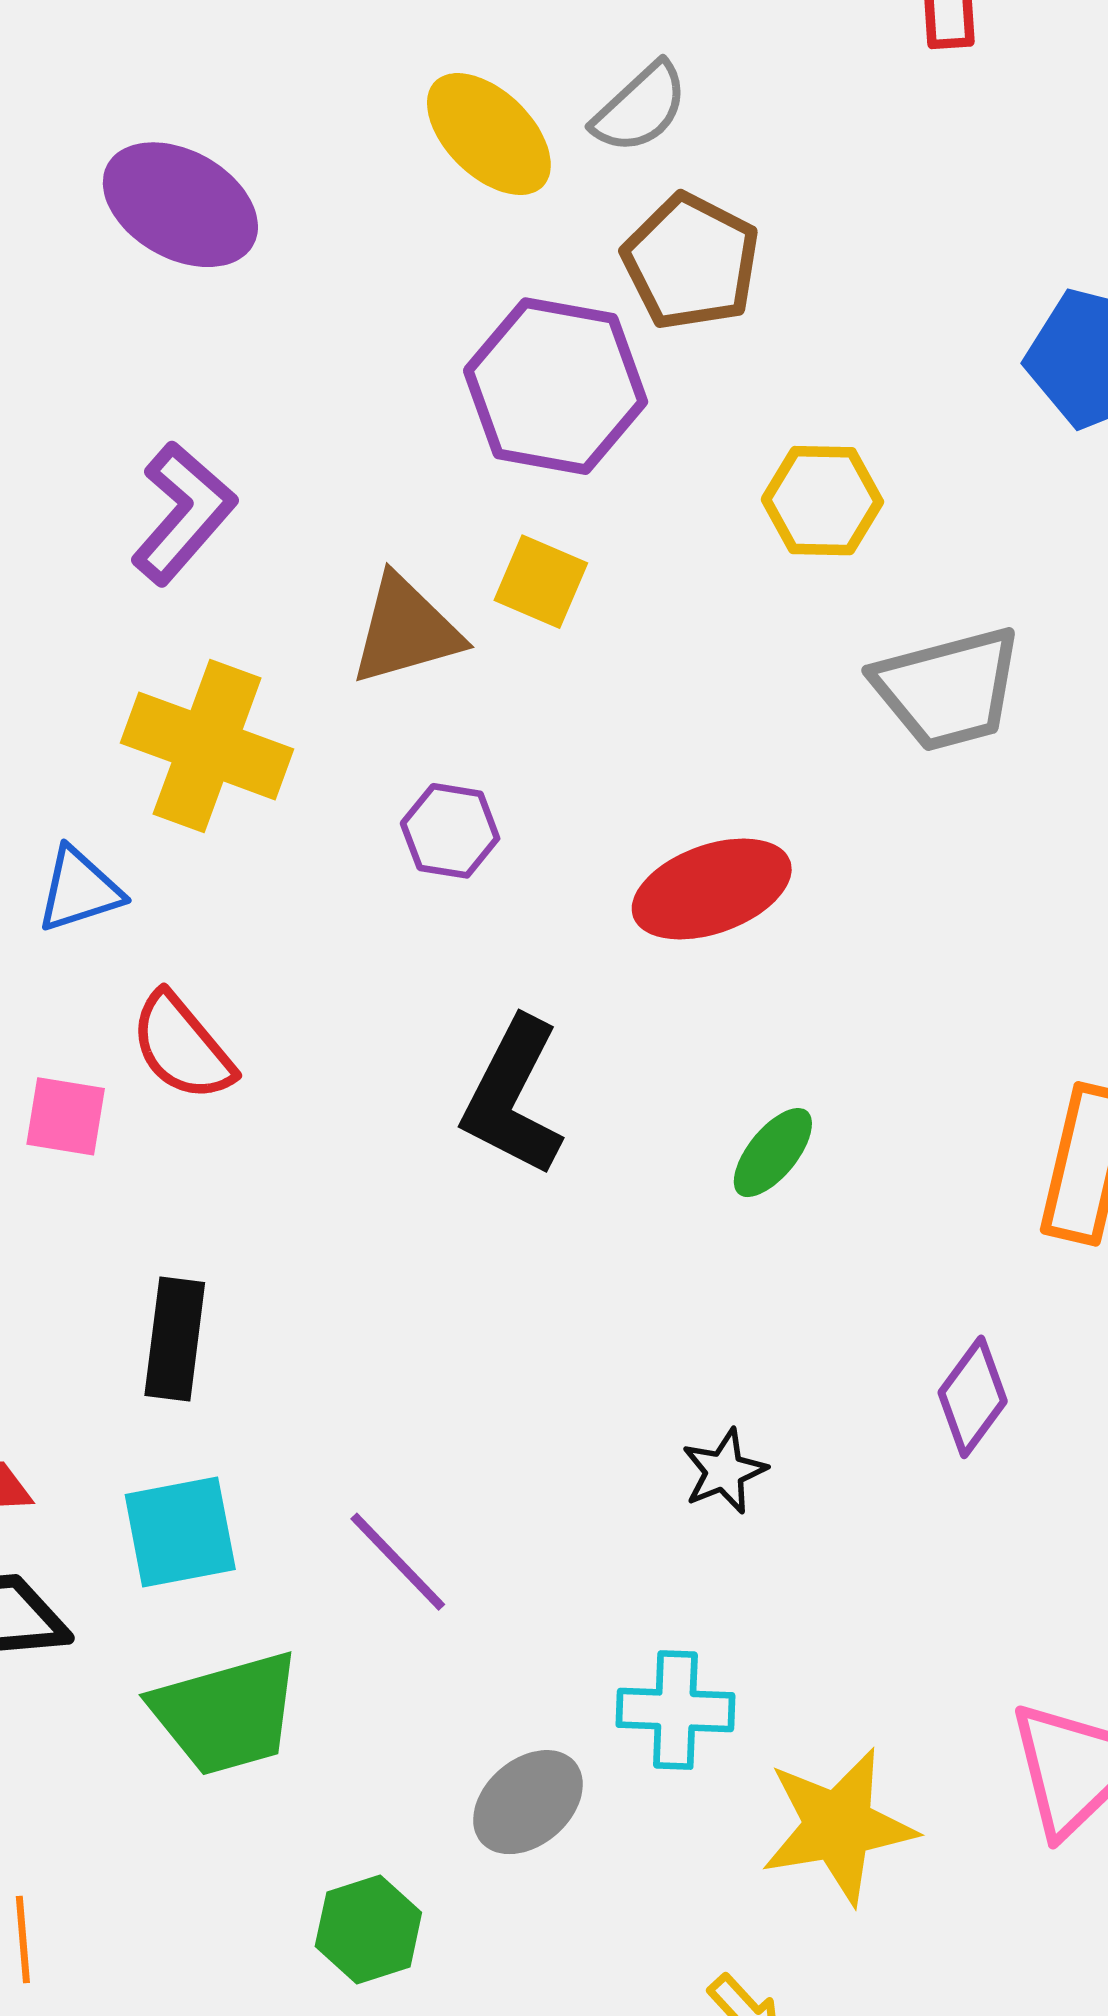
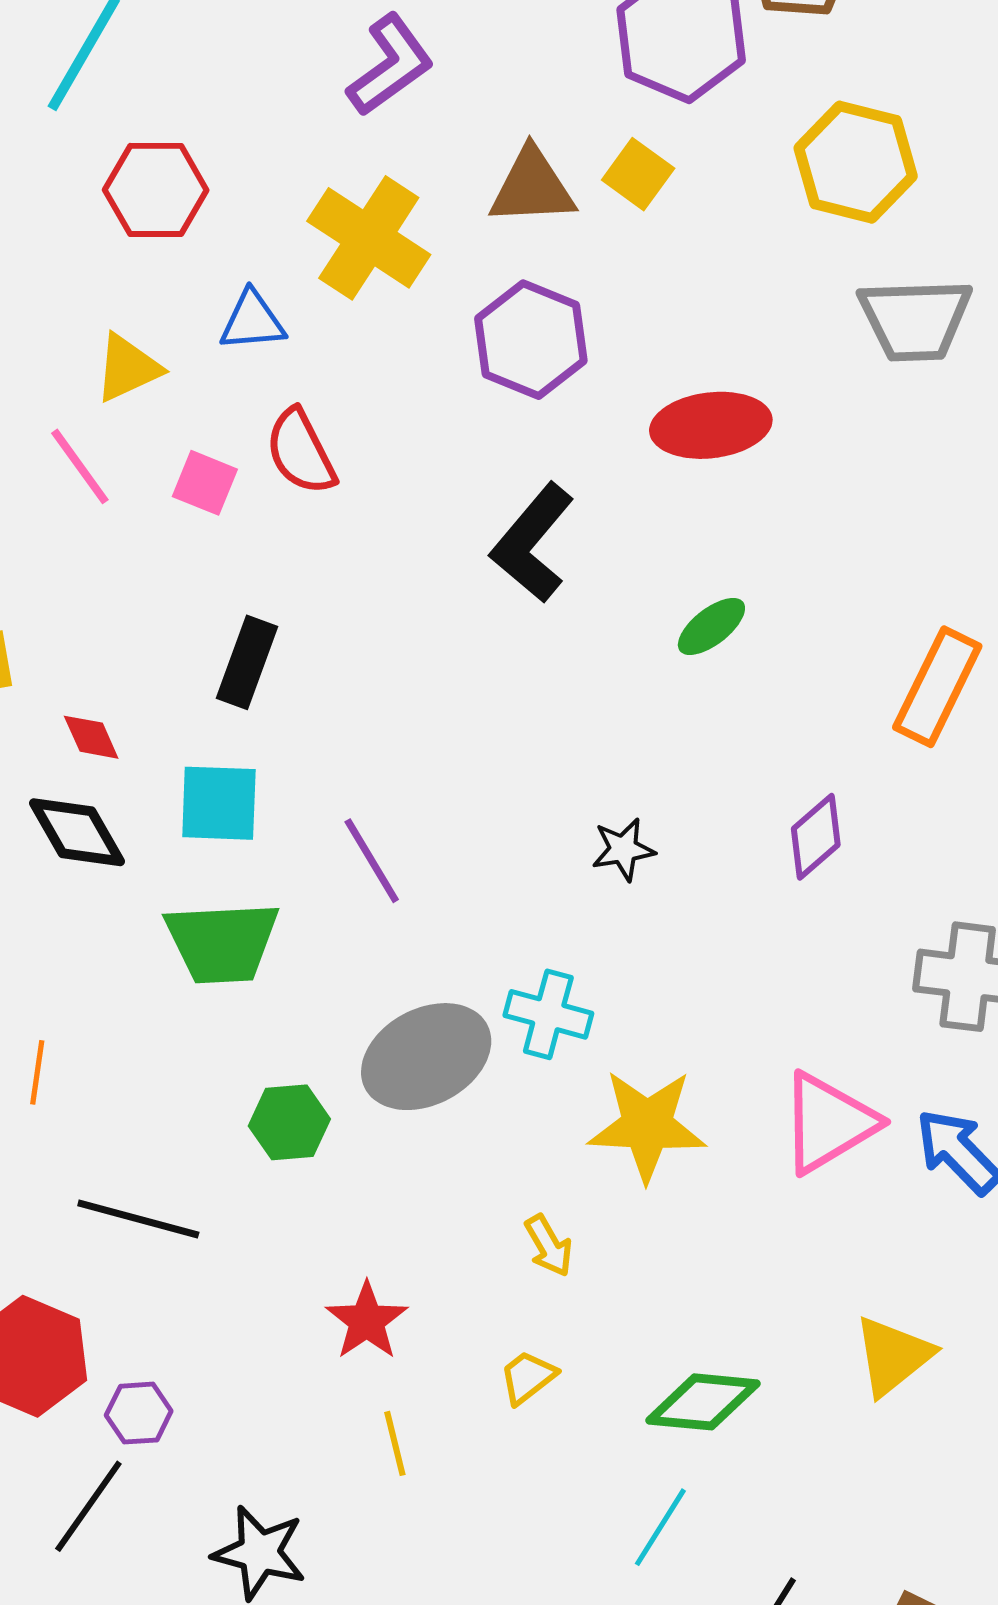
yellow hexagon: (822, 501) -> (856, 162), size x1.4
purple hexagon: (450, 831) -> (531, 340), size x1.6
gray ellipse: (528, 1802) -> (426, 1057), size x1.5

